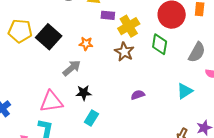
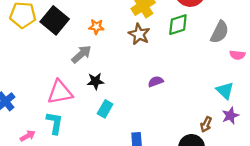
green diamond: (160, 44) -> (178, 25), turned 65
cyan triangle: (185, 91) -> (225, 91), moved, turned -42

